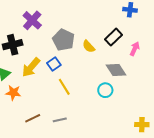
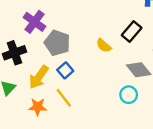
gray pentagon: (64, 40) -> (57, 43), moved
yellow line: (64, 87) -> (64, 98), moved
orange star: (13, 93) -> (38, 107), moved

